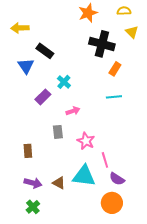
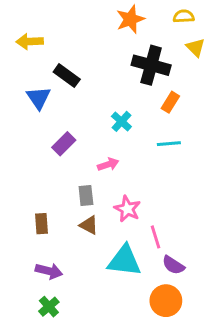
cyan cross: (64, 82) -> (121, 121), moved
brown triangle: (59, 183) -> (89, 225), moved

